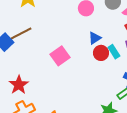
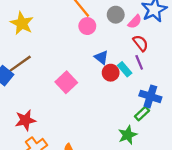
blue triangle: (95, 38) -> (101, 57), turned -40
red star: (19, 85) -> (25, 120), turned 30

